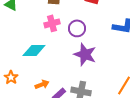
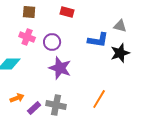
pink cross: (52, 23) -> (27, 37), turned 35

